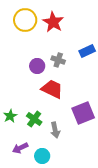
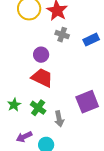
gray cross: (58, 60) -> (62, 35), moved
red trapezoid: (52, 89) -> (42, 78), moved

